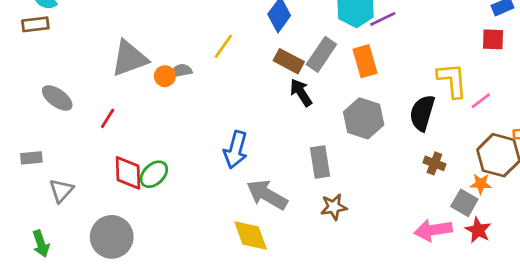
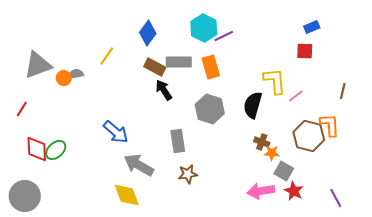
gray rectangle: (321, 54) -> (179, 62), turned 55
blue arrow: (236, 150) -> (116, 132), turned -64
orange star: (481, 184) -> (272, 153), moved

